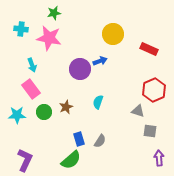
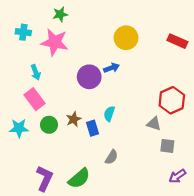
red rectangle: (149, 49) -> (177, 41), moved
blue rectangle: (79, 139) -> (93, 128), moved
purple arrow: (159, 158) -> (177, 176), turned -119
purple L-shape: (25, 160) -> (45, 178), moved

